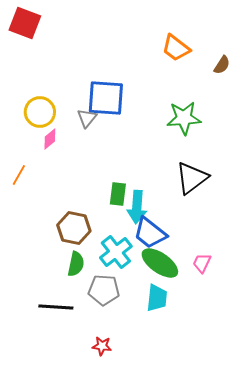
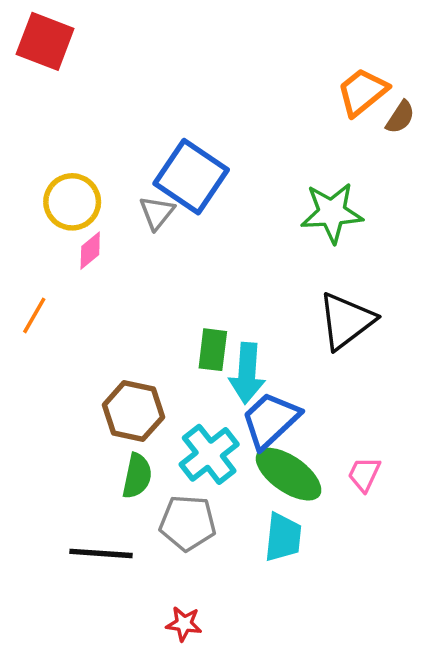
orange trapezoid: (176, 48) -> (362, 92), moved, turned 104
blue square: (106, 98) -> (191, 177), turned 30
blue trapezoid: (150, 233) -> (270, 420), turned 99

